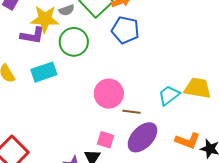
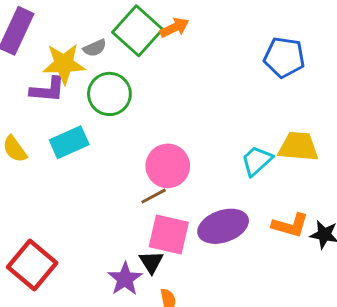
blue pentagon: (125, 30) -> (284, 57), moved
brown line: (131, 112) -> (154, 196), moved, turned -30
purple ellipse: (142, 137) -> (223, 226), turned 32
pink square: (106, 140) -> (169, 235), size x1.6

